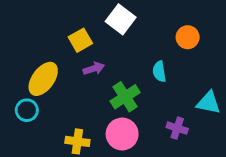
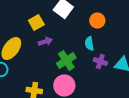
orange circle: (188, 37) -> (97, 20), moved
purple cross: (177, 128) -> (100, 62), moved

